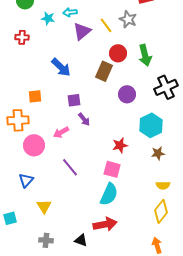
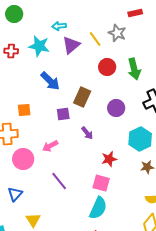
cyan star: (48, 18) -> (39, 46), moved, size x1.5
brown rectangle: (104, 71) -> (82, 97), moved
purple arrow: (84, 119) -> (87, 133), moved

